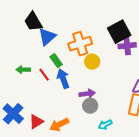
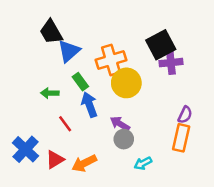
yellow circle: (92, 62) -> (126, 83), size x1.5
green arrow: (23, 70) -> (50, 93), moved
red line: (44, 75) -> (65, 124), moved
purple arrow: (87, 94) -> (120, 124), turned -140

